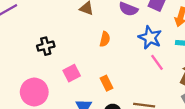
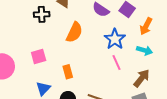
orange semicircle: (105, 39) -> (74, 32), size x1.5
black cross: (46, 46) -> (42, 14), moved

